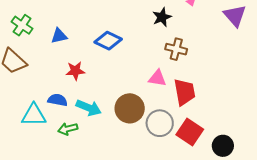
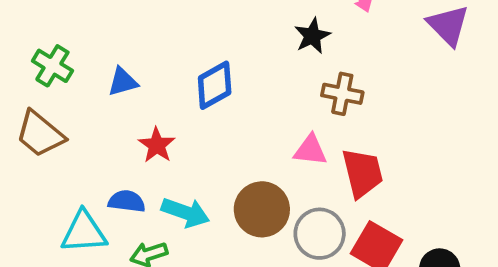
blue diamond: (108, 41) -> (215, 85), turned -52
red star: (75, 71) -> (157, 145), turned -30

